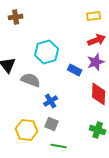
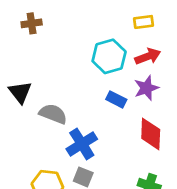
cyan hexagon: (47, 52) -> (109, 56), moved
blue cross: (51, 101) -> (82, 144), size x1.5

